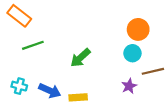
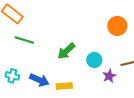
green line: (33, 45) -> (24, 40), turned 36
cyan circle: (132, 53) -> (94, 60), moved

